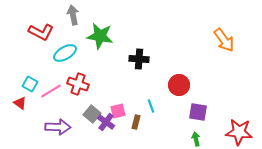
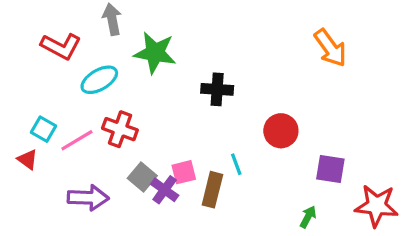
orange arrow: (224, 40) -> (330, 48), moved
purple square: (198, 112) -> (330, 169), moved
brown rectangle: (136, 122) -> (212, 190), size x1.5
green arrow: (196, 139) -> (308, 217), turned 40

